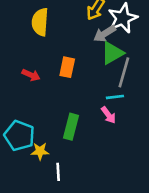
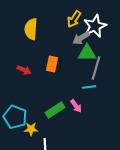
green triangle: (112, 53) -> (87, 53), turned 30
pink arrow: (108, 115) -> (76, 106), moved
green rectangle: (71, 127) -> (55, 110), turned 42

